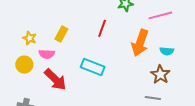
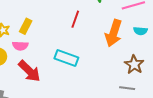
yellow rectangle: (61, 34) -> (26, 26), moved
cyan semicircle: (167, 51) -> (140, 31), moved

